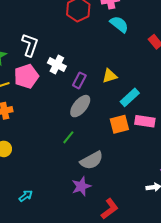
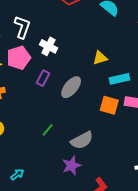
purple rectangle: (79, 80) -> (43, 78), moved
cyan rectangle: (130, 97) -> (119, 79), turned 30
orange square: (119, 124) -> (109, 105), turned 30
green line: (68, 137) -> (48, 130), moved

